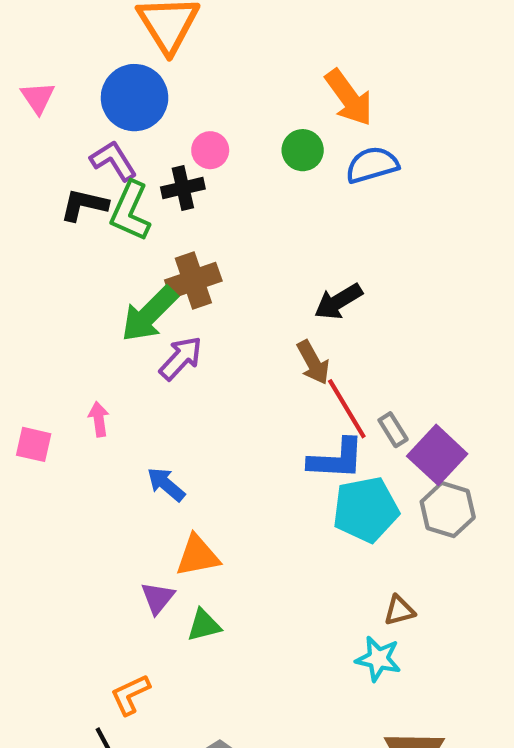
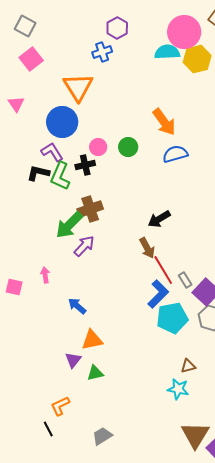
pink triangle: (38, 98) -> (16, 104), moved
green circle: (303, 150) -> (128, 147), moved
blue L-shape: (336, 459) -> (158, 294), turned -48

